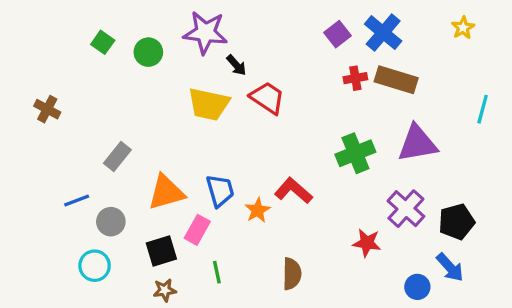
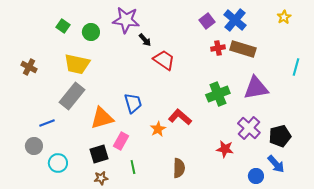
yellow trapezoid: (209, 104) -> (77, 64), moved
gray rectangle: (117, 156) -> (72, 96), size x1.5
blue trapezoid: (220, 191) -> (133, 103), moved
gray circle: (111, 222) -> (34, 146), moved

